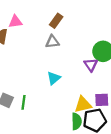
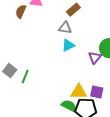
cyan triangle: (54, 78) -> (68, 45), moved
green semicircle: (77, 121) -> (69, 106), turned -77

